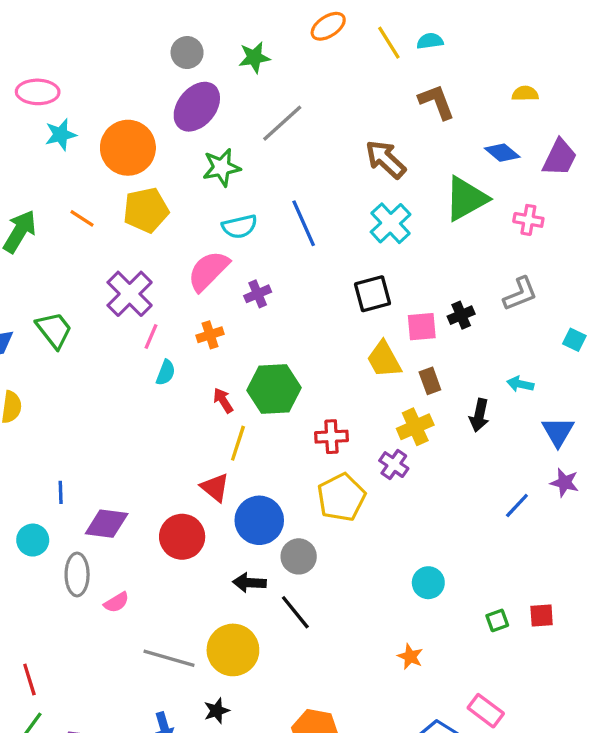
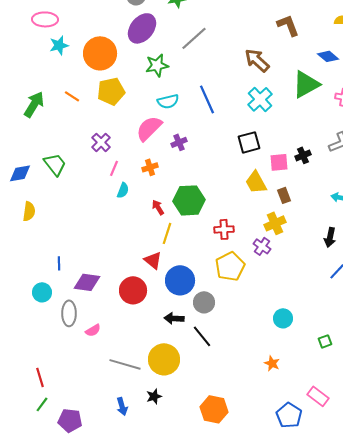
purple cross: (130, 294) -> (101, 142), size x0.7
black arrow: (479, 415) -> (330, 237), moved

